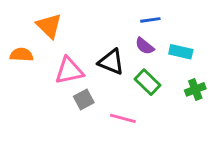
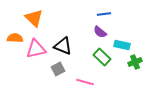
cyan rectangle: (181, 52) -> (122, 45), moved
black triangle: (111, 62) -> (63, 46), moved
pink triangle: (69, 71) -> (36, 49), moved

